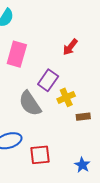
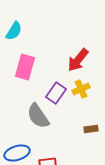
red arrow: (70, 47) -> (78, 60), size x1.4
yellow cross: (66, 97) -> (81, 89), moved

